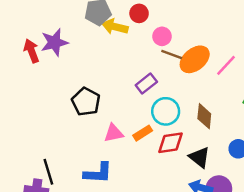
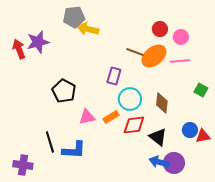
red circle: (139, 13) -> (160, 29), moved
pink circle: (162, 36) -> (181, 37), moved
pink line: (226, 65) -> (180, 61), turned 42
purple rectangle: (146, 84) -> (114, 76), turned -36
black line: (48, 172) -> (50, 142), moved

